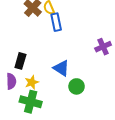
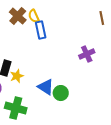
blue triangle: (61, 68) -> (46, 87), moved
yellow star: (32, 82) -> (17, 76), moved

